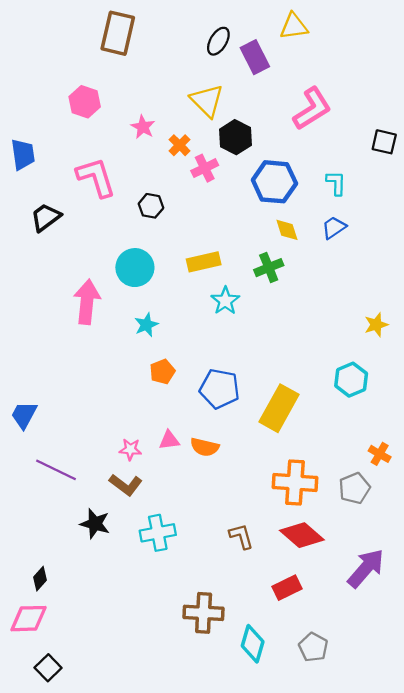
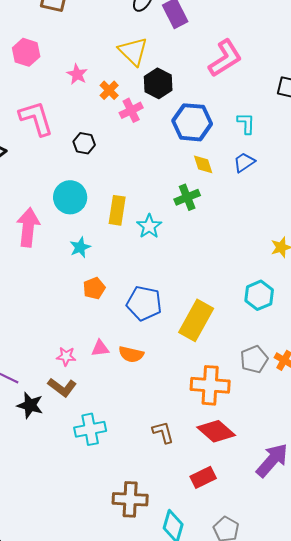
yellow rectangle: (204, 262) -> (117, 210), moved, turned -68
gray pentagon: (354, 488) -> (254, 359), moved
black star: (95, 524) -> (30, 405), moved

